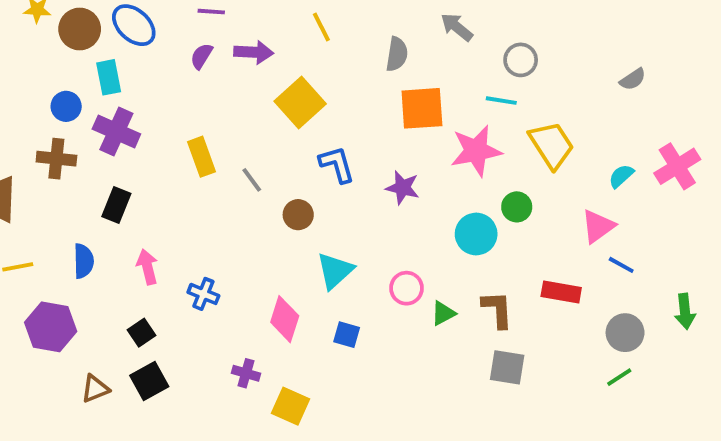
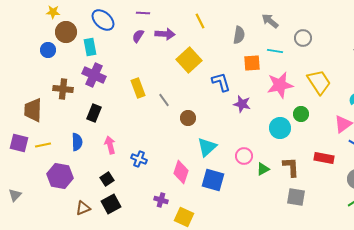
brown circle: (80, 29) -> (66, 32), moved
cyan line: (501, 101) -> (275, 51), moved
blue circle: (66, 106) -> (48, 50), moved
orange square: (422, 108) -> (252, 63), size x0.7
blue L-shape: (337, 164) -> (221, 82), moved
blue square: (347, 335) -> (213, 180), size x1.6

